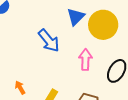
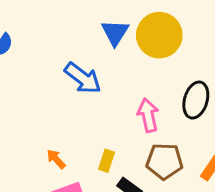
pink arrow: (85, 60) -> (148, 115), moved

